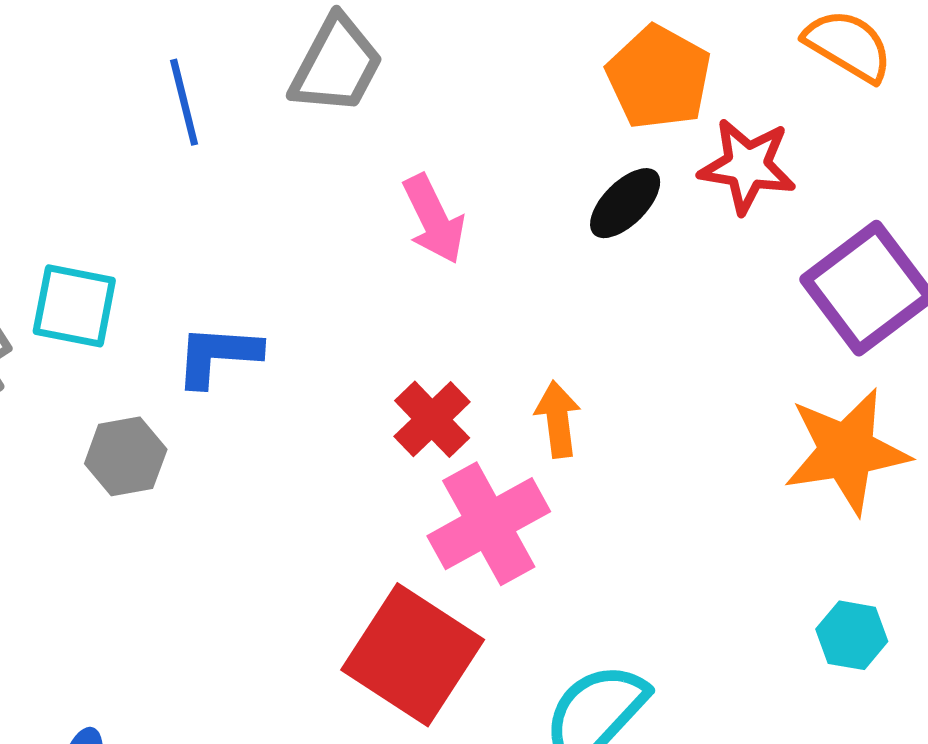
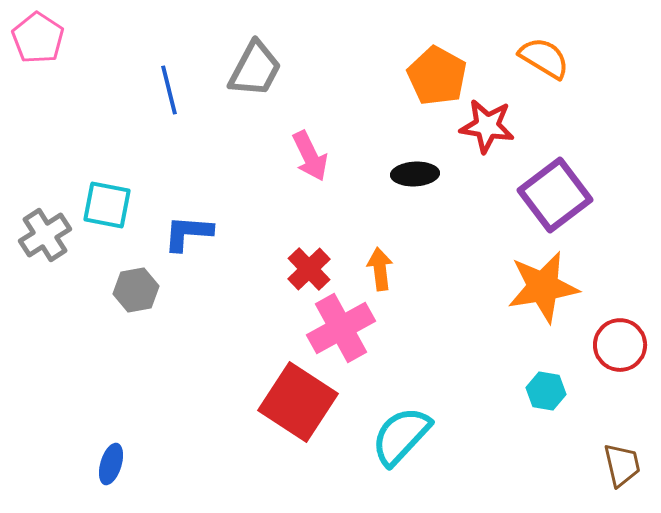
black ellipse: (625, 203) -> (415, 174), moved, turned 42

